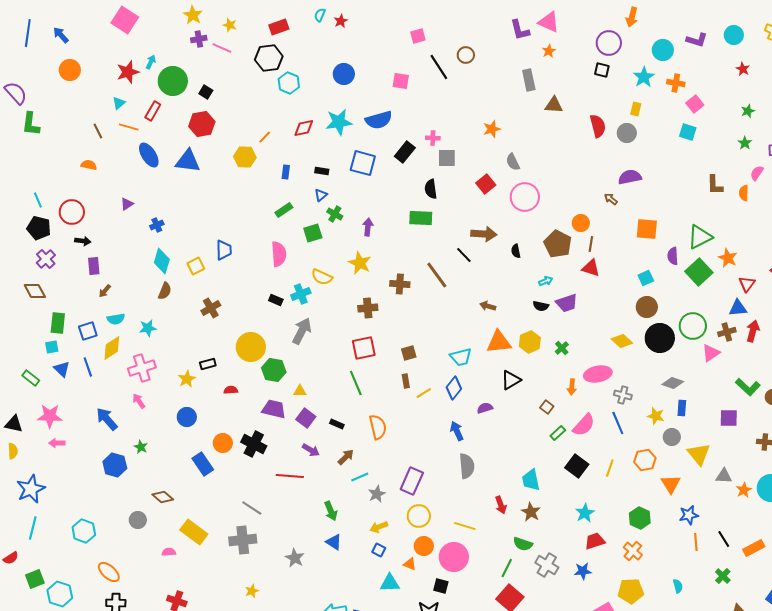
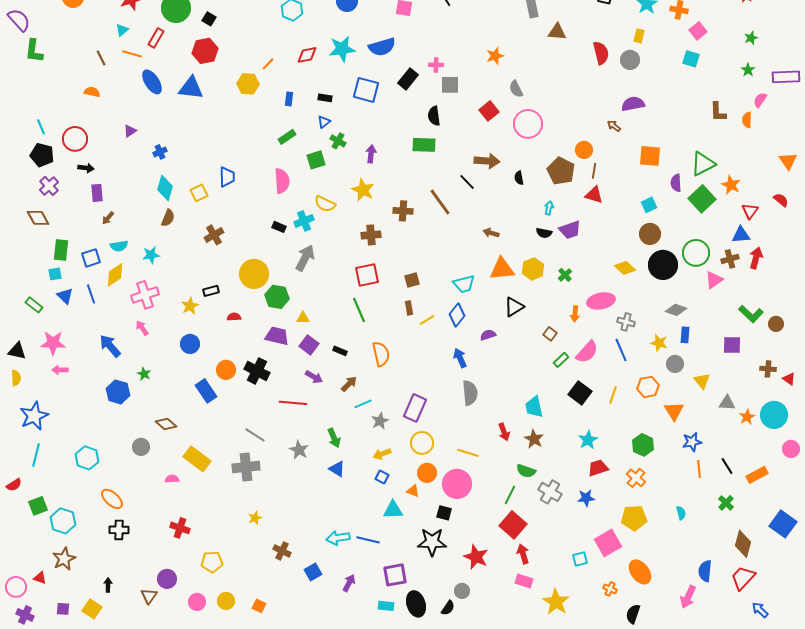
cyan arrow: (546, 281) -> (549, 208), turned -56
yellow triangle: (699, 454) -> (702, 381), size x0.7
gray star: (295, 558) -> (299, 450), moved

